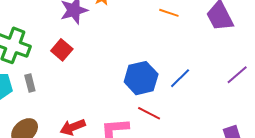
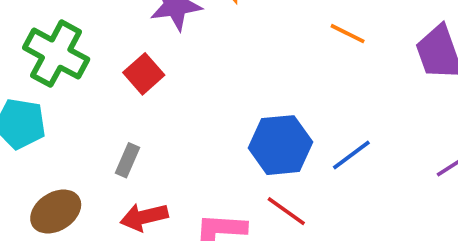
gray rectangle: (30, 83) -> (127, 160), moved, turned 30

